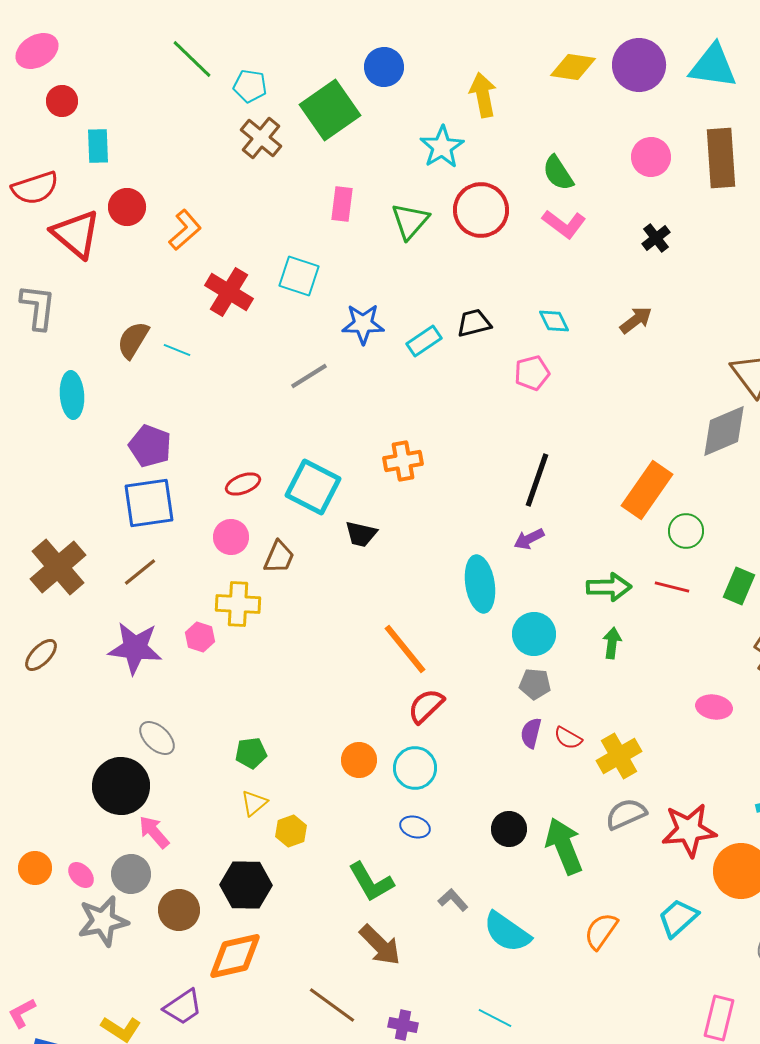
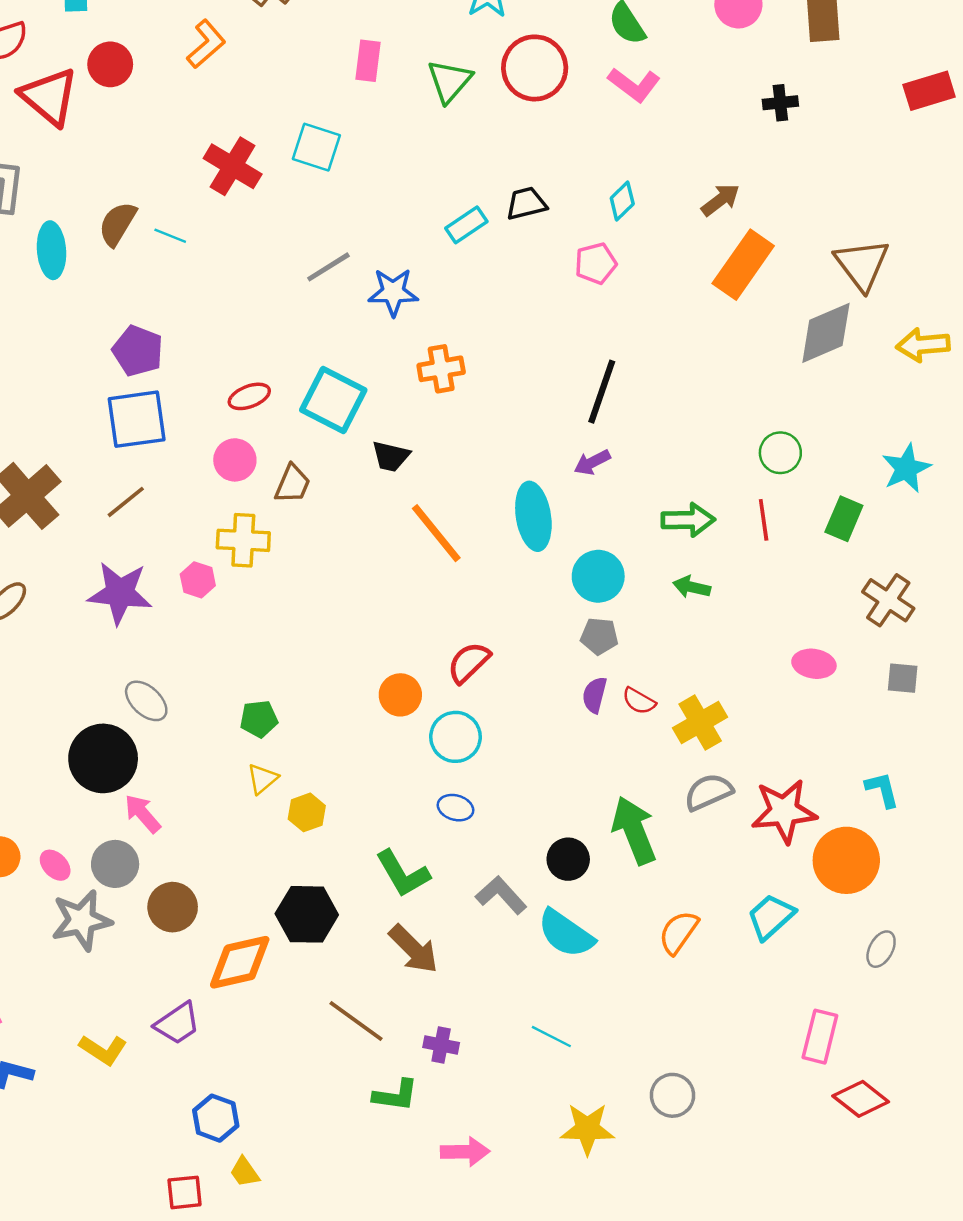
orange L-shape: (185, 230) -> (206, 44), moved
black cross: (656, 238) -> (780, 103), moved, turned 32
cyan diamond: (554, 321) -> (622, 201), turned 72
blue star: (363, 324) -> (393, 292), moved
cyan ellipse: (72, 395) -> (52, 250), moved
orange rectangle: (647, 490) -> (743, 265), moved
red line: (672, 587) -> (764, 520), turned 68
green arrow: (612, 643) -> (692, 587), turned -84
orange line: (405, 649) -> (436, 533), moved
orange circle: (359, 760) -> (400, 695), moved
black circle: (509, 829) -> (568, 859), moved
black hexagon: (246, 885) -> (307, 914), moved
gray L-shape: (453, 900) -> (501, 895), size x1.4

